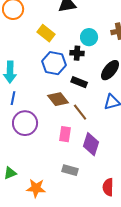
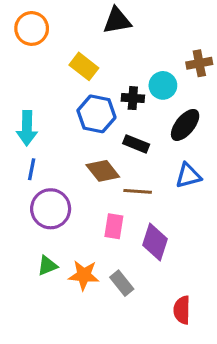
cyan circle: (89, 37) -> (163, 85), moved
brown line: (80, 112) -> (138, 191), turned -48
gray rectangle: (70, 170) -> (122, 283), turned 35
green triangle: (10, 173) -> (47, 266), moved
orange star: (36, 188) -> (84, 275), moved

